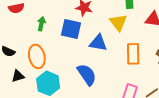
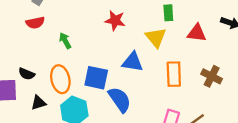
green arrow: (41, 24) -> (65, 41), turned -40
blue square: (71, 29) -> (96, 78), moved

